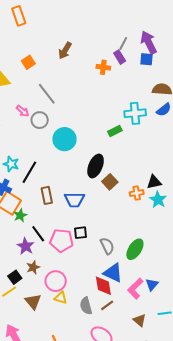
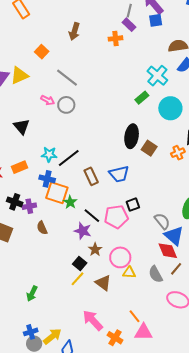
cyan cross: (135, 113) -> (157, 76), turned -30
cyan circle: (65, 139) -> (170, 108), moved
black line: (29, 172) -> (69, 158), turned 35
gray semicircle: (107, 246) -> (162, 221), moved
blue triangle: (113, 273) -> (174, 236), turned 30

